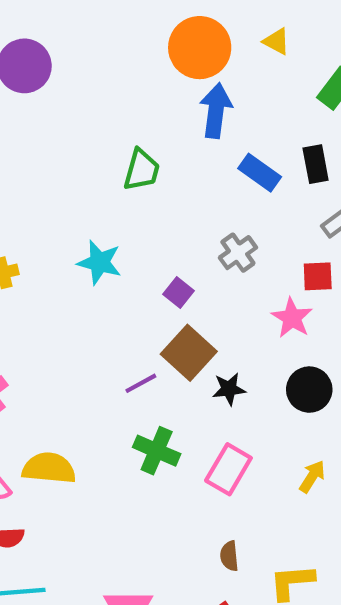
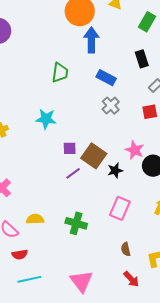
blue rectangle: (260, 173) -> (106, 78), moved
purple square: (179, 292) -> (70, 148), moved, turned -32
pink star: (292, 318) -> (135, 150), moved
green cross: (157, 451) -> (76, 223), moved
yellow semicircle: (49, 468) -> (35, 219), size x0.7

